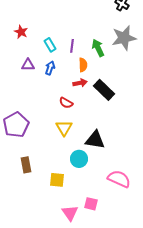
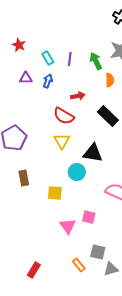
orange semicircle: (83, 65) -> (110, 80), moved
black rectangle: (104, 90) -> (108, 116), moved
red semicircle: (66, 103) -> (64, 116), size x1.5

